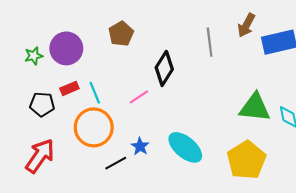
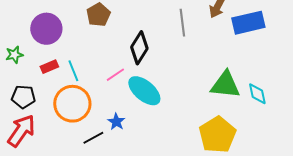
green star: (34, 56) -> (14, 55), moved
black pentagon: (42, 104) -> (23, 97), moved
cyan ellipse: (185, 147) -> (144, 91), moved

